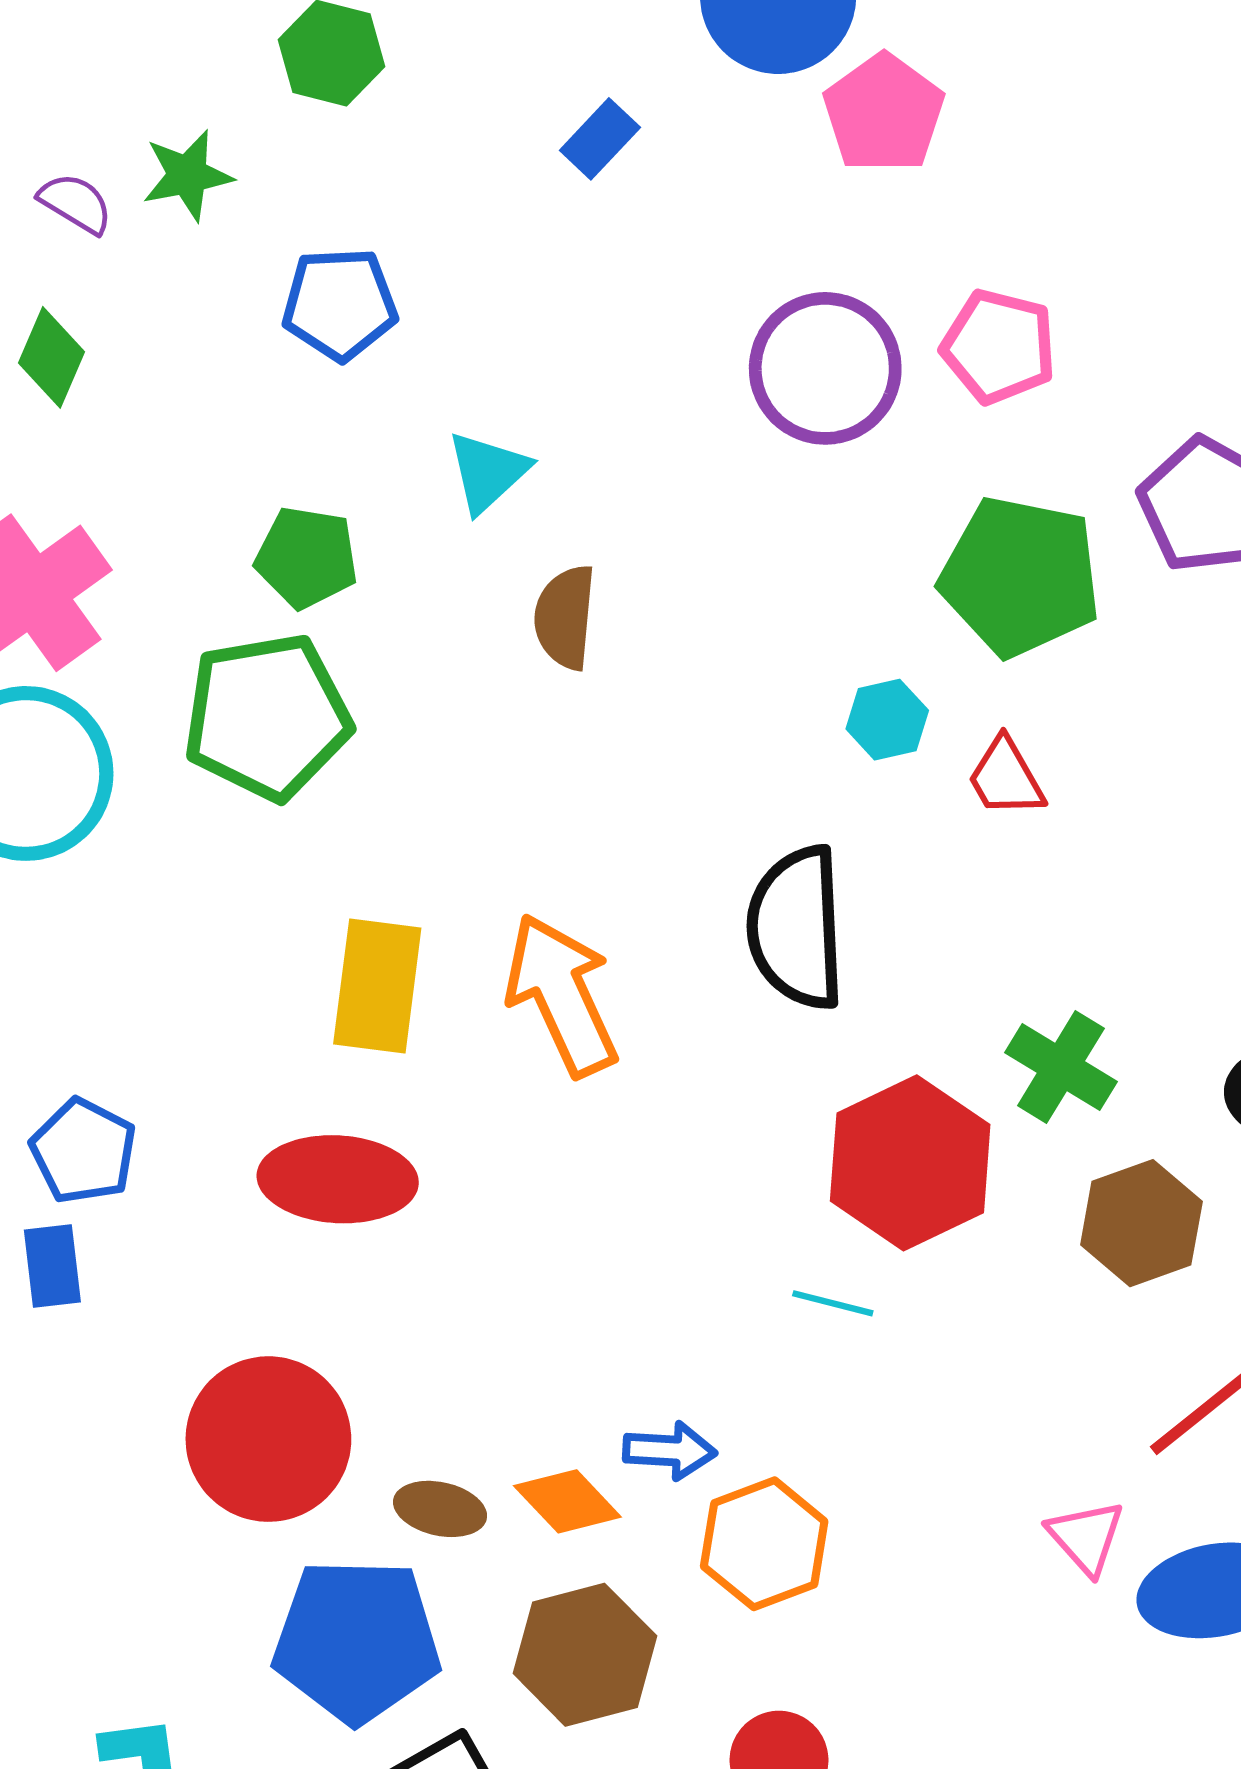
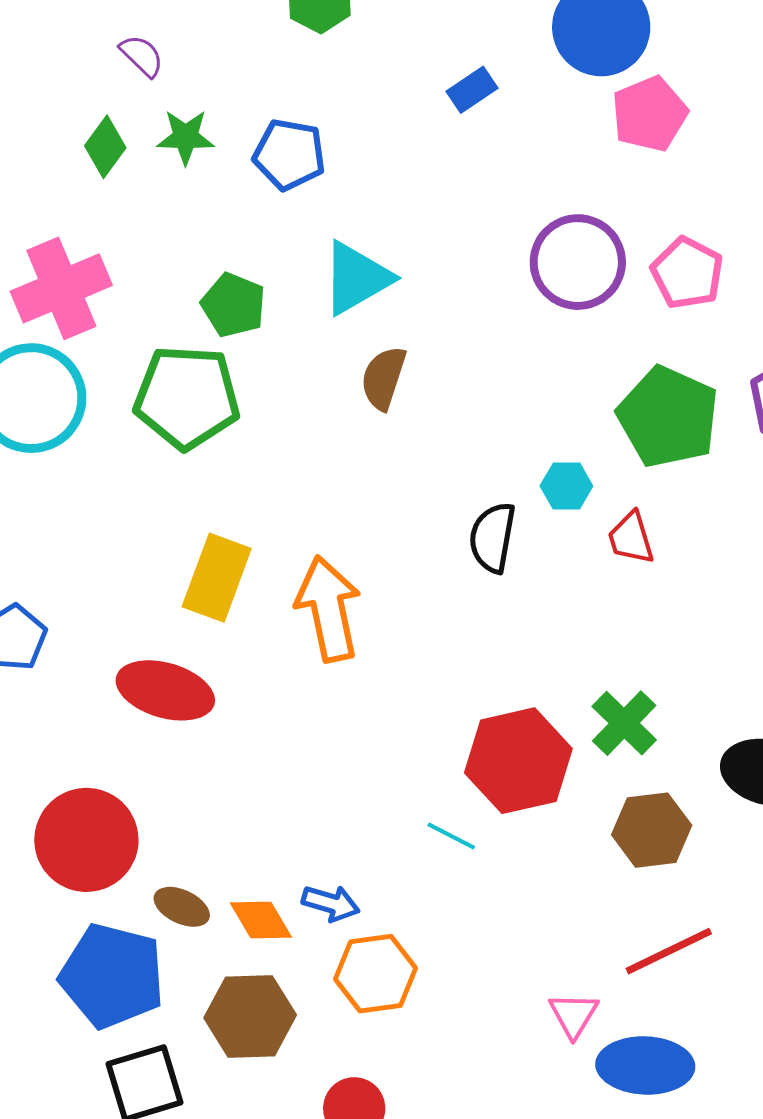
green star: (187, 175) -> (186, 137), moved
cyan triangle: (488, 472) -> (356, 278), size x1.4
black semicircle: (797, 928) -> (492, 537), moved, size x0.7

